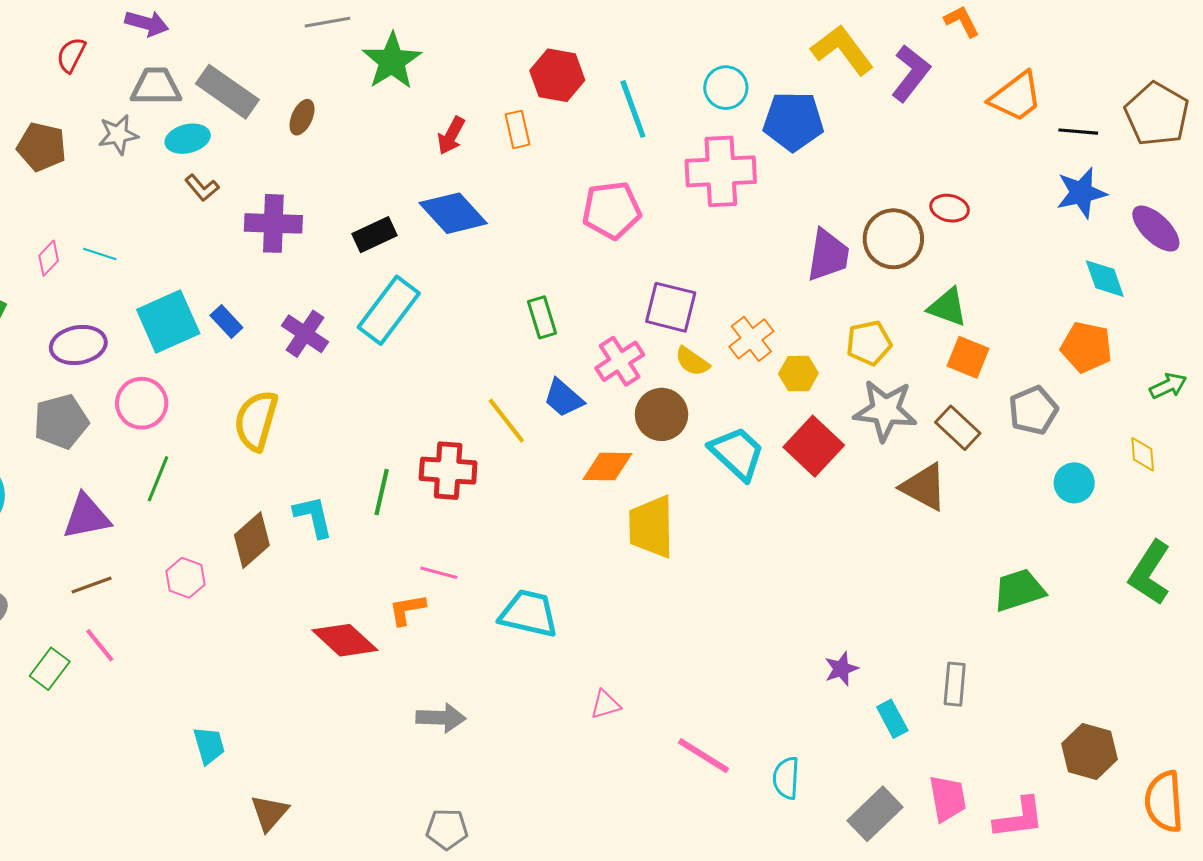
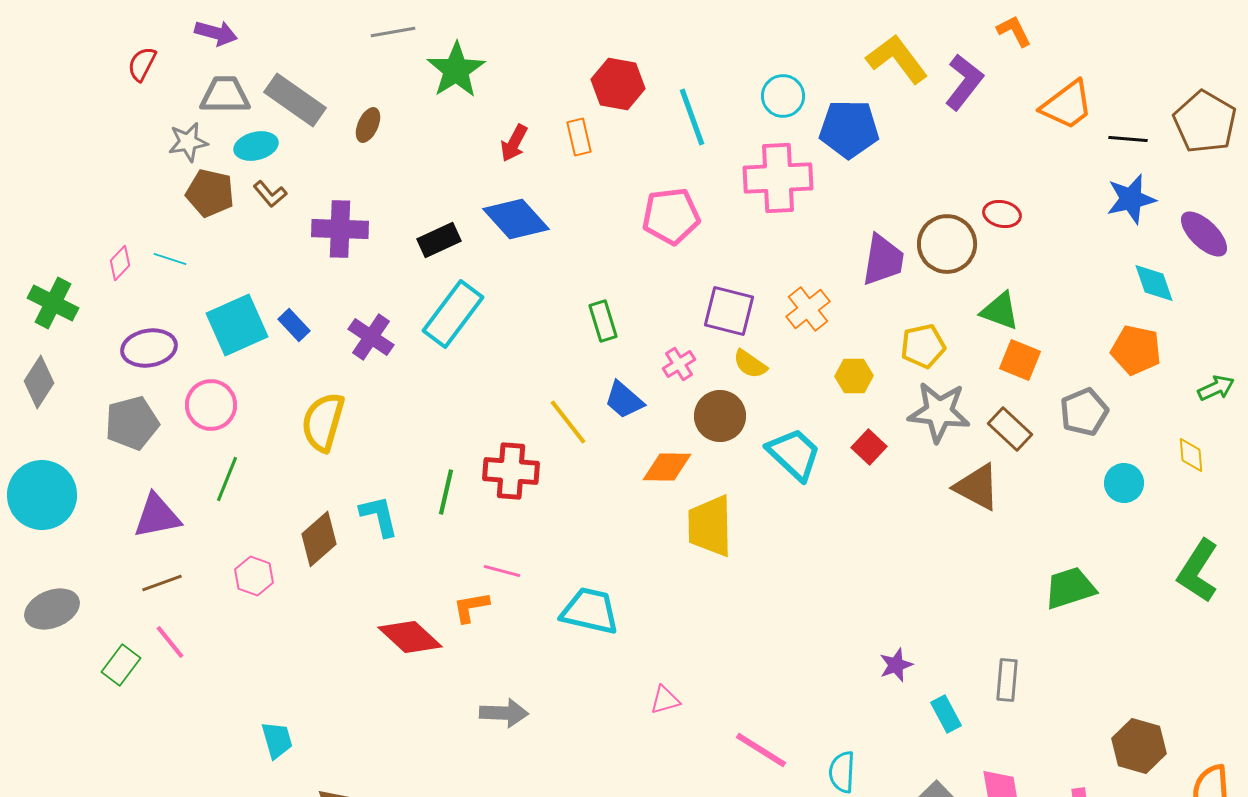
brown pentagon: (42, 147) -> (210, 193), moved
orange cross: (751, 339) -> (808, 309), moved
pink cross: (620, 361) -> (679, 364), size x0.7
red square: (814, 446) -> (869, 447), size x0.6

